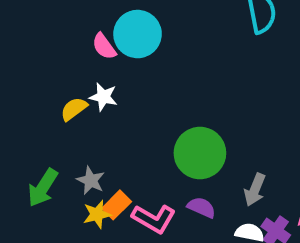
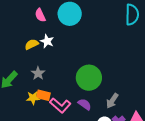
pink semicircle: (104, 46) -> (40, 15), moved
gray star: (91, 180) -> (38, 73), moved
orange rectangle: (117, 205) -> (43, 95), turned 48

